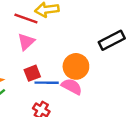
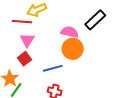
red square: (32, 73) -> (24, 59), moved
pink semicircle: (72, 86) -> (70, 32), moved

